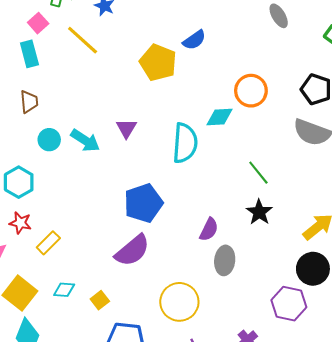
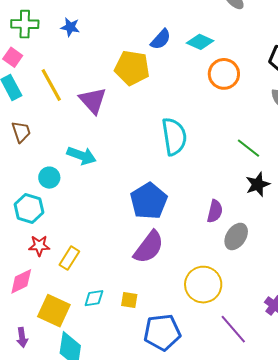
yellow line: (83, 40) -> (51, 85), moved, turned 32
cyan diamond: (220, 117) -> (200, 42), moved, turned 40
purple triangle: (126, 128) -> (93, 100), moved, size x1.4
cyan circle: (49, 140) -> (49, 178), moved
black star: (259, 212) -> (258, 184), turned 30
gray ellipse: (225, 260) -> (236, 236), turned 40
yellow square: (100, 300) -> (129, 300), turned -30

